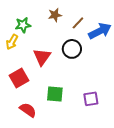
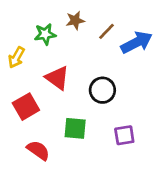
green star: (23, 25) -> (45, 34), moved
black circle: (72, 49) -> (102, 90), moved
red triangle: (42, 57) -> (57, 78), turned -30

